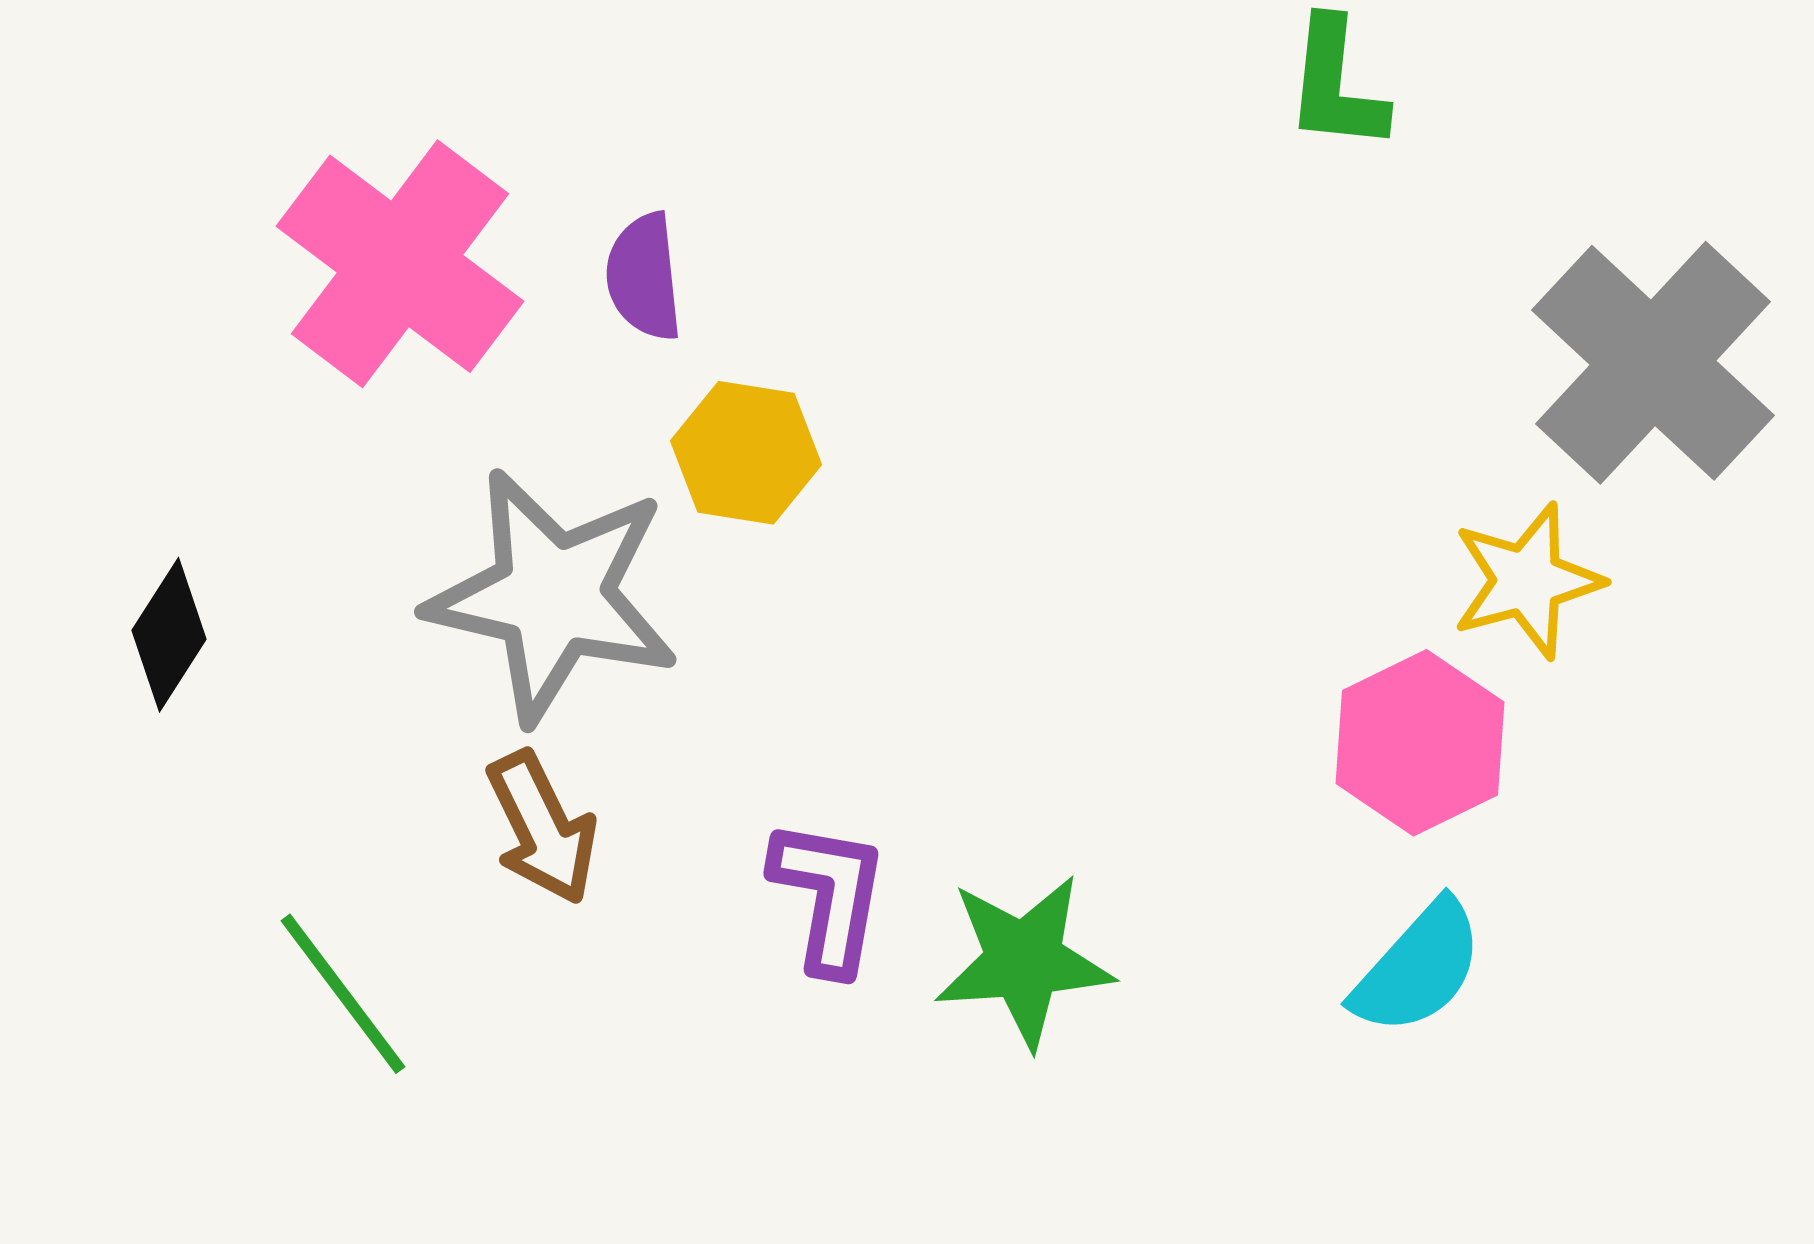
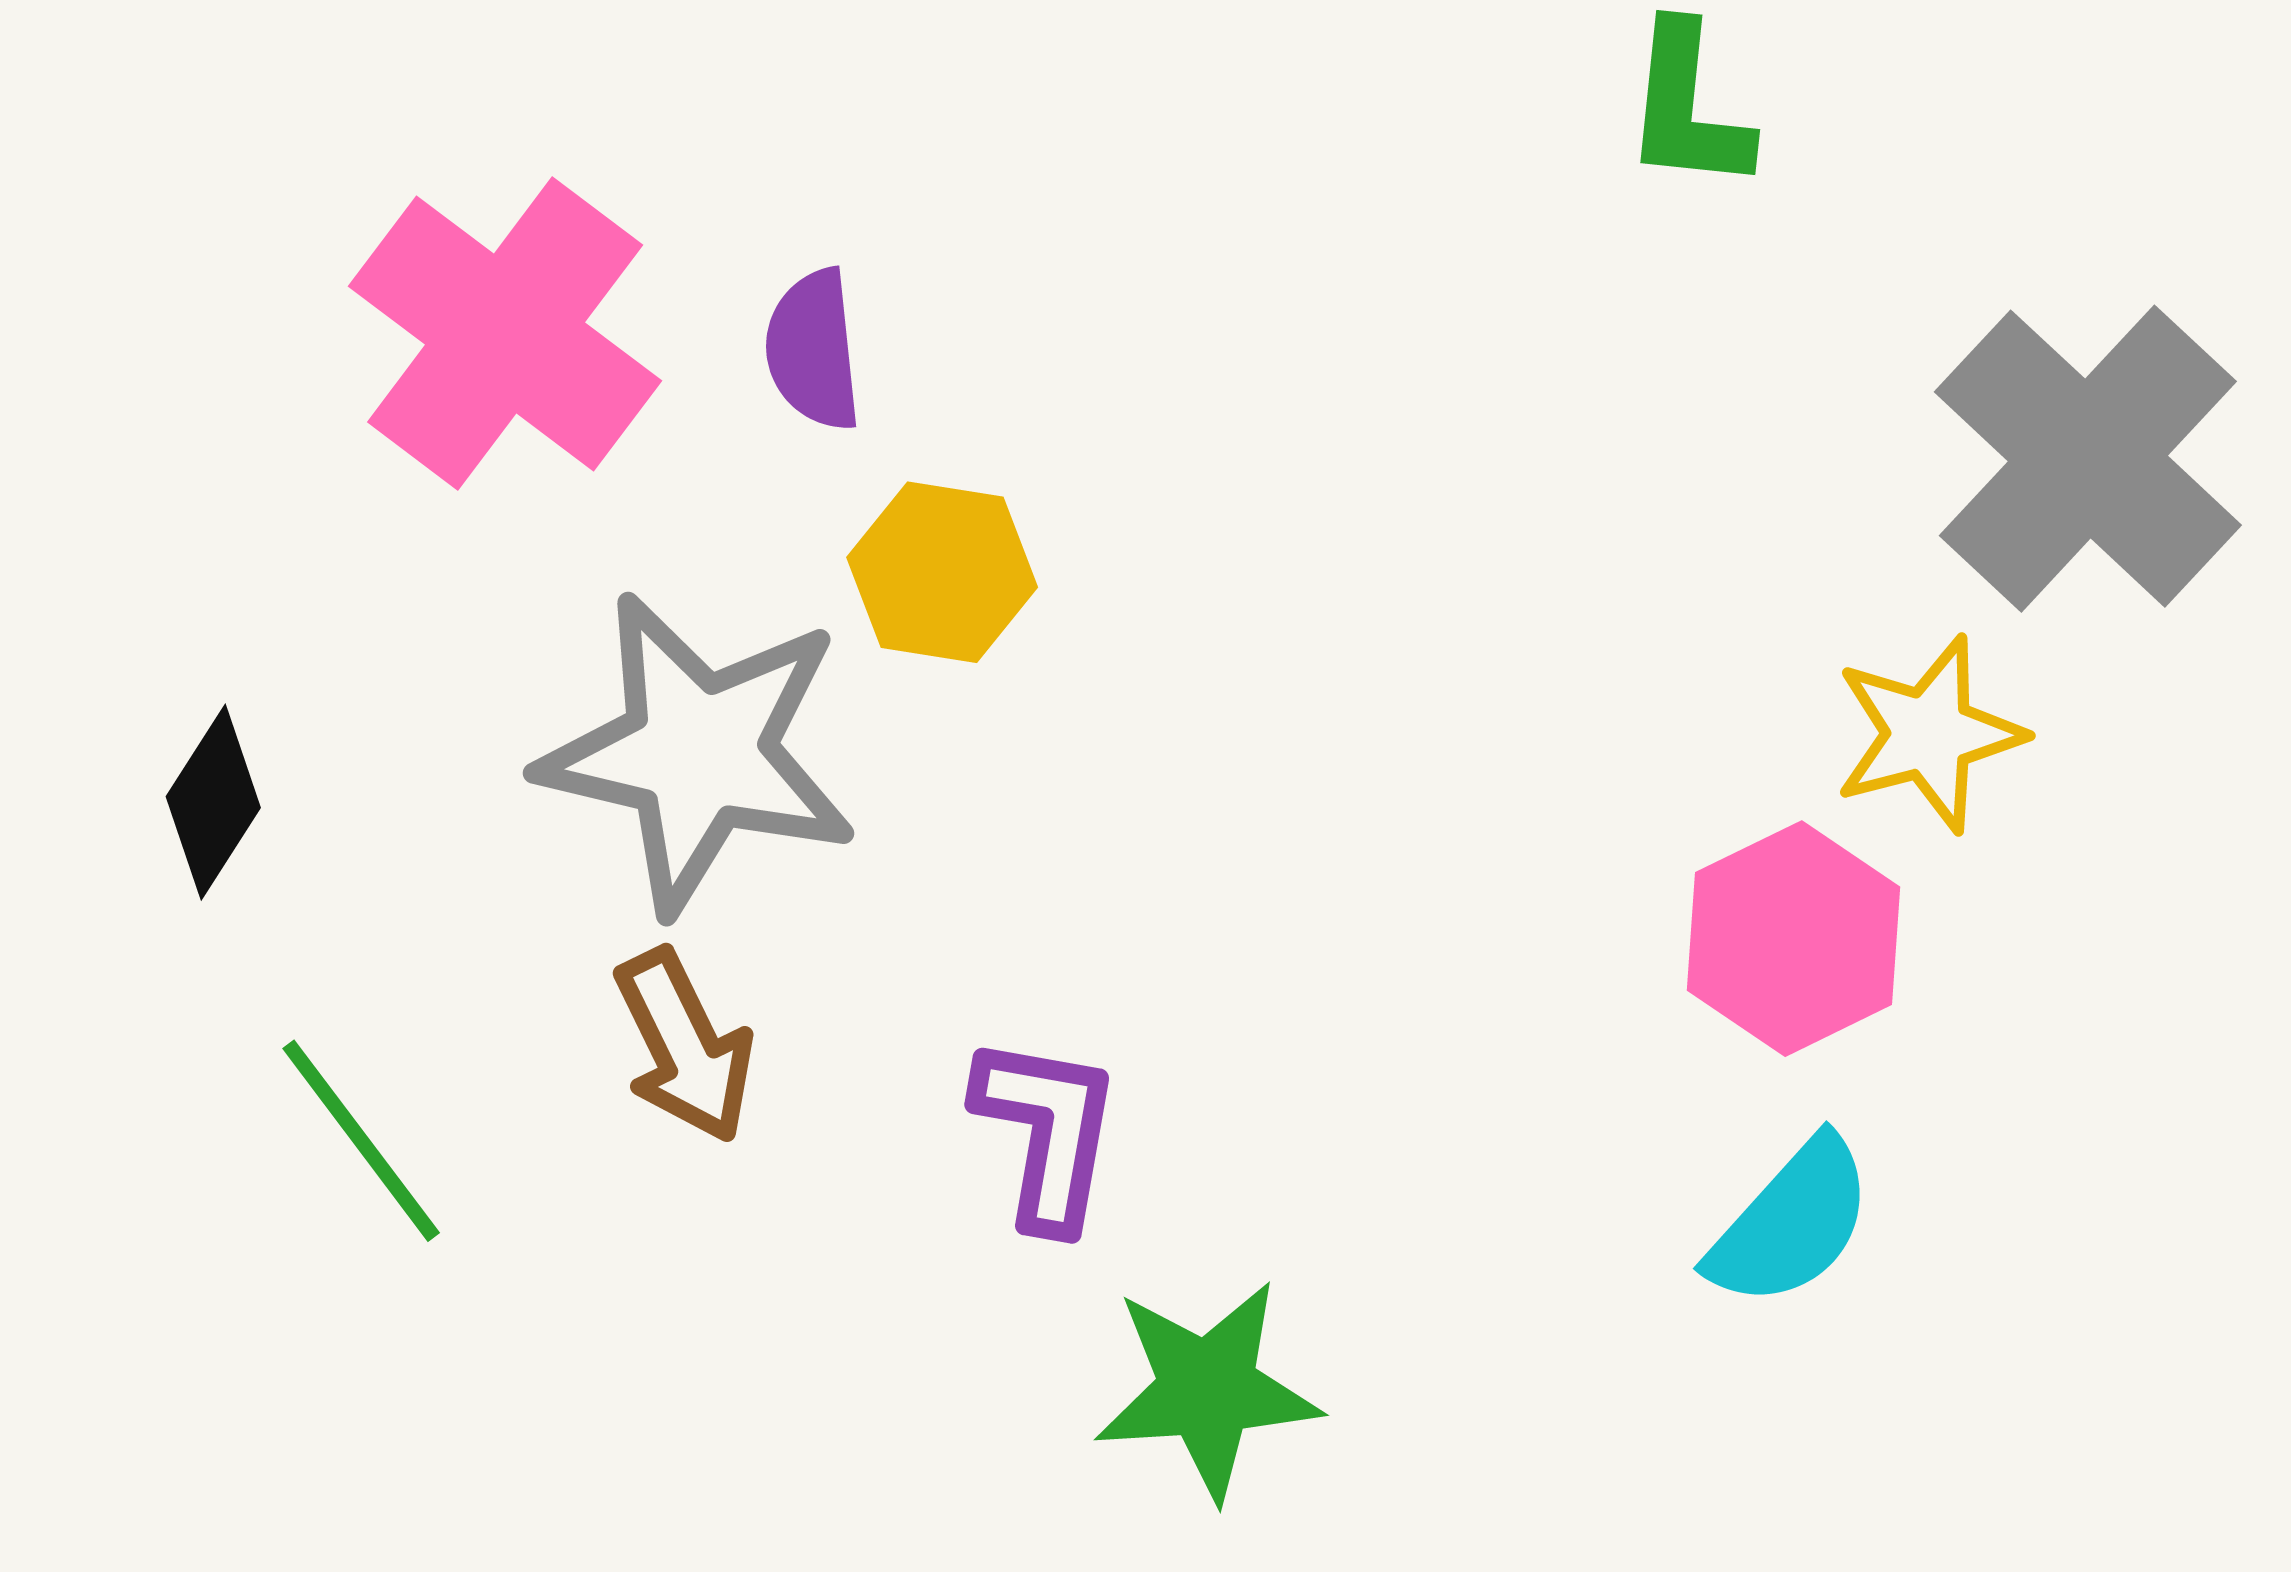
green star: (1024, 961) -> (1207, 1390), moved
green line: (343, 994) -> (361, 1141), moved

